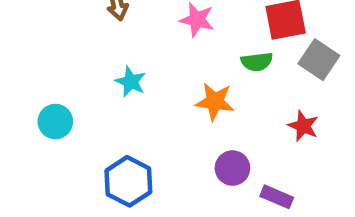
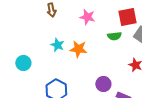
orange star: (215, 102) -> (78, 49), moved

